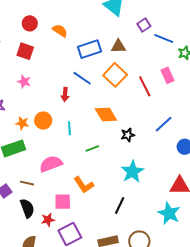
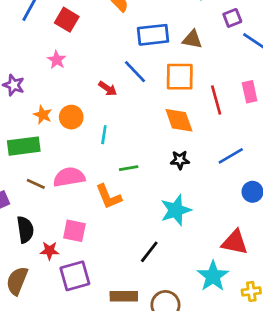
orange square: (115, 75) -> (180, 77), turned 35
red arrow: (65, 94) -> (108, 89), turned -72
orange diamond: (106, 114) -> (179, 120), moved
brown line: (27, 183) -> (36, 184), moved
orange L-shape: (84, 185) -> (109, 197), moved

